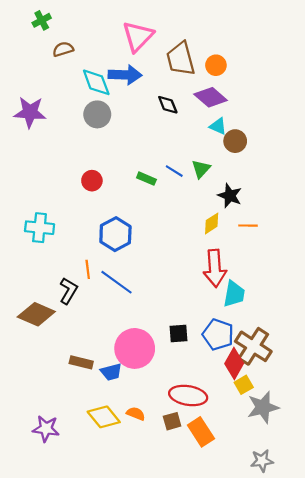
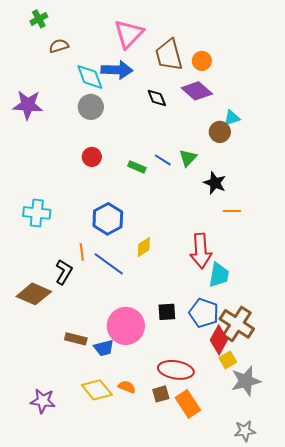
cyan triangle: (218, 126) -> (232, 118), moved, turned -42
red circle: (92, 181) -> (92, 157), moved
yellow diamond: (212, 223) -> (144, 247), moved

